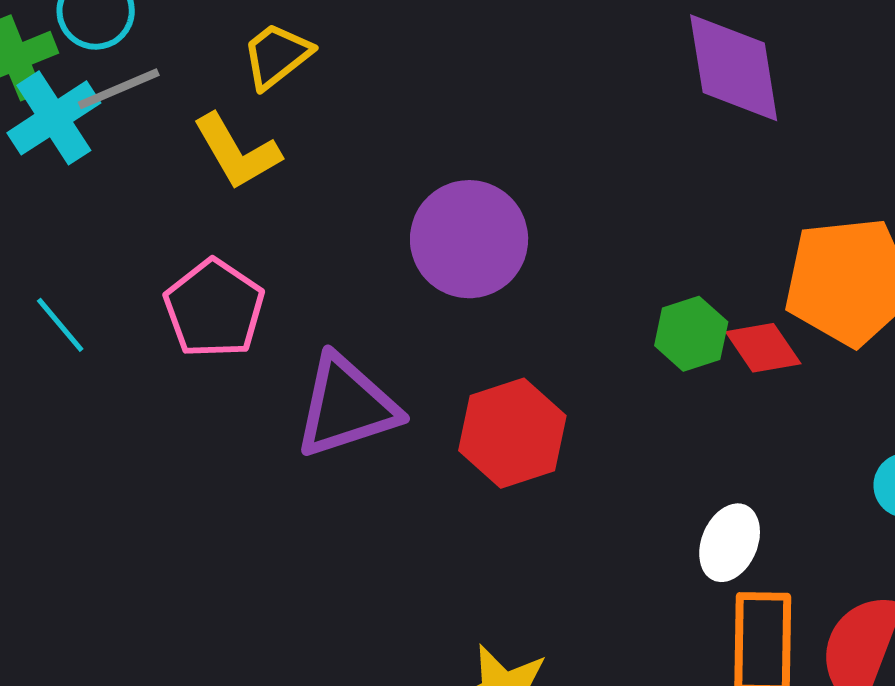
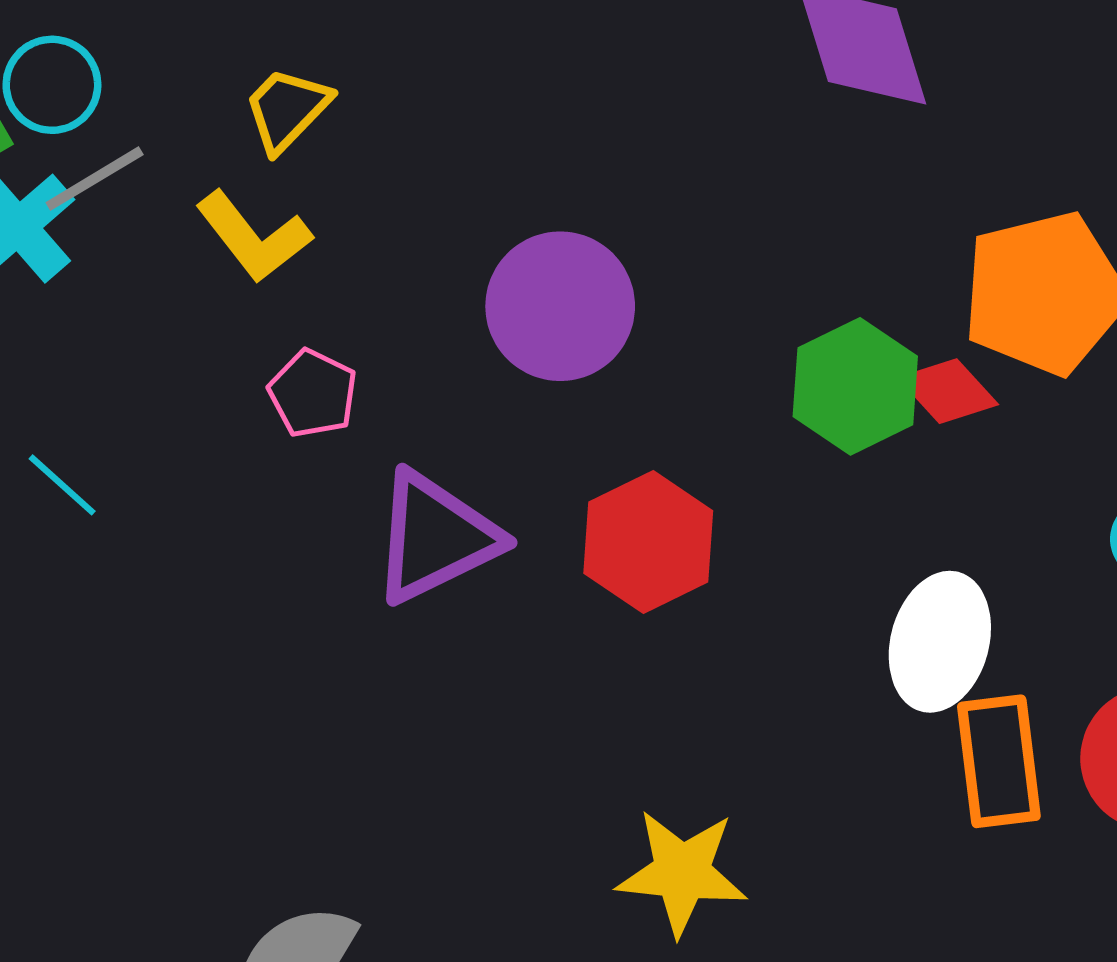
pink pentagon: (214, 309) -> (313, 393), moved, size x0.7
green hexagon: (691, 334) -> (855, 386), size x1.4
white ellipse: (730, 543) -> (940, 642), size x1.4

